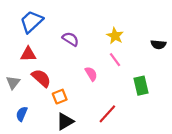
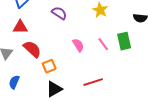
pink line: (115, 60) -> (103, 44), moved
green rectangle: (141, 86) -> (124, 41), moved
red line: (107, 114) -> (93, 82), turned 30

